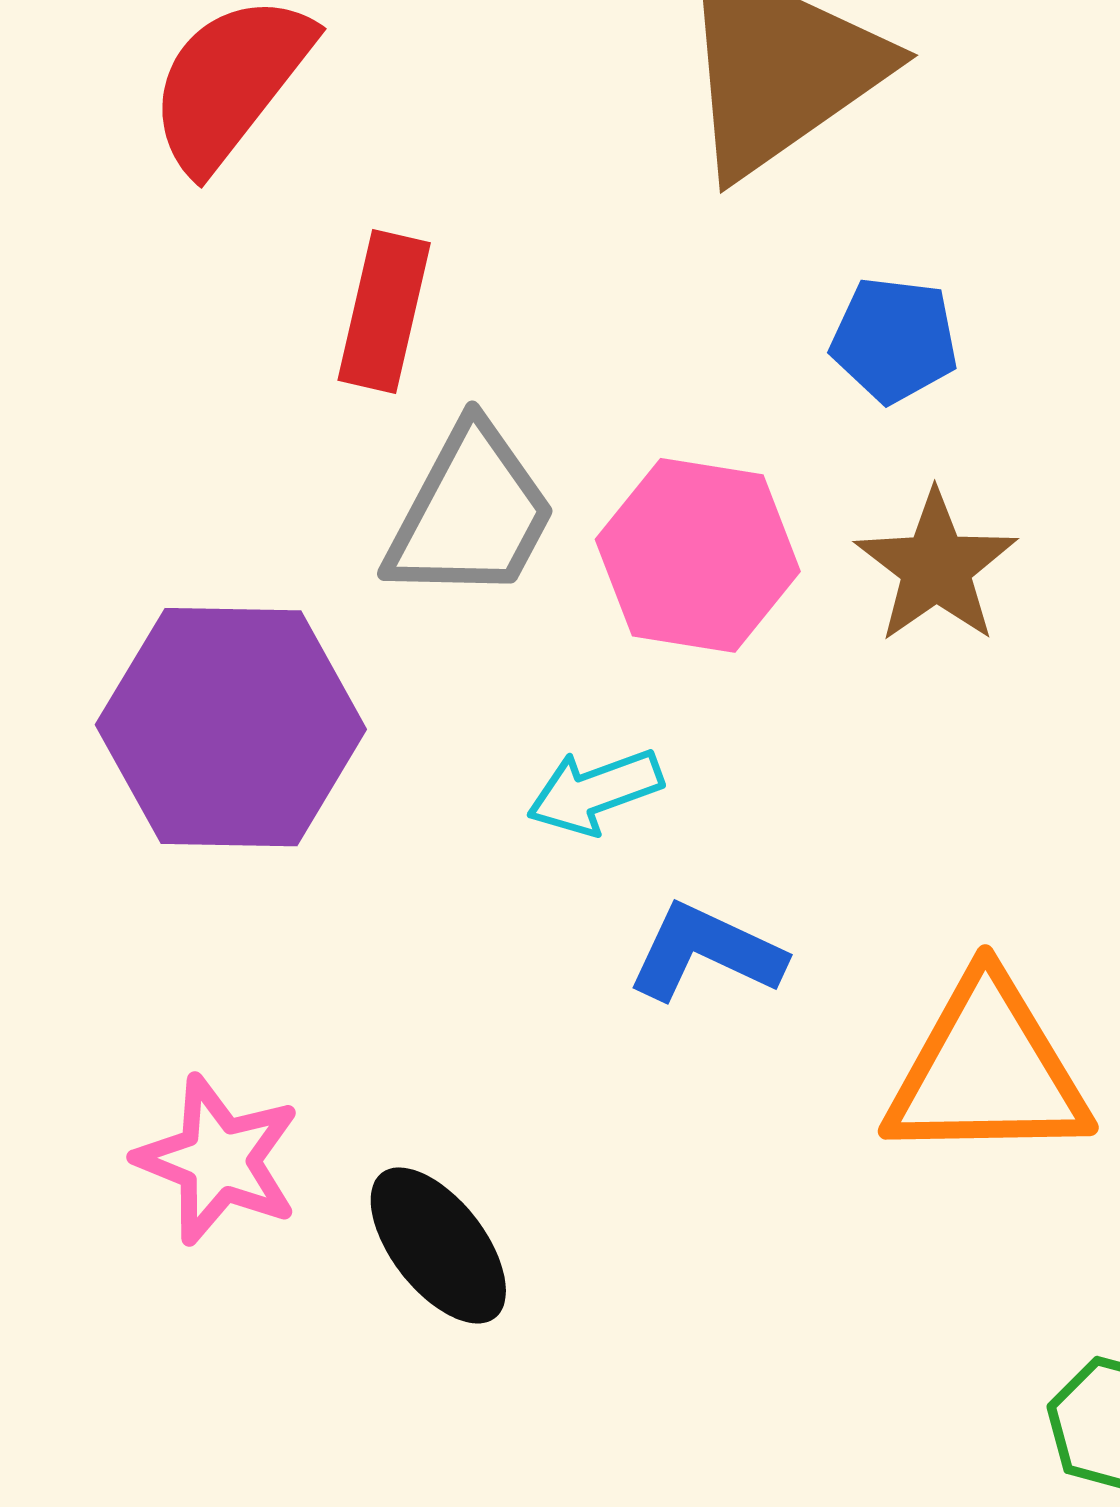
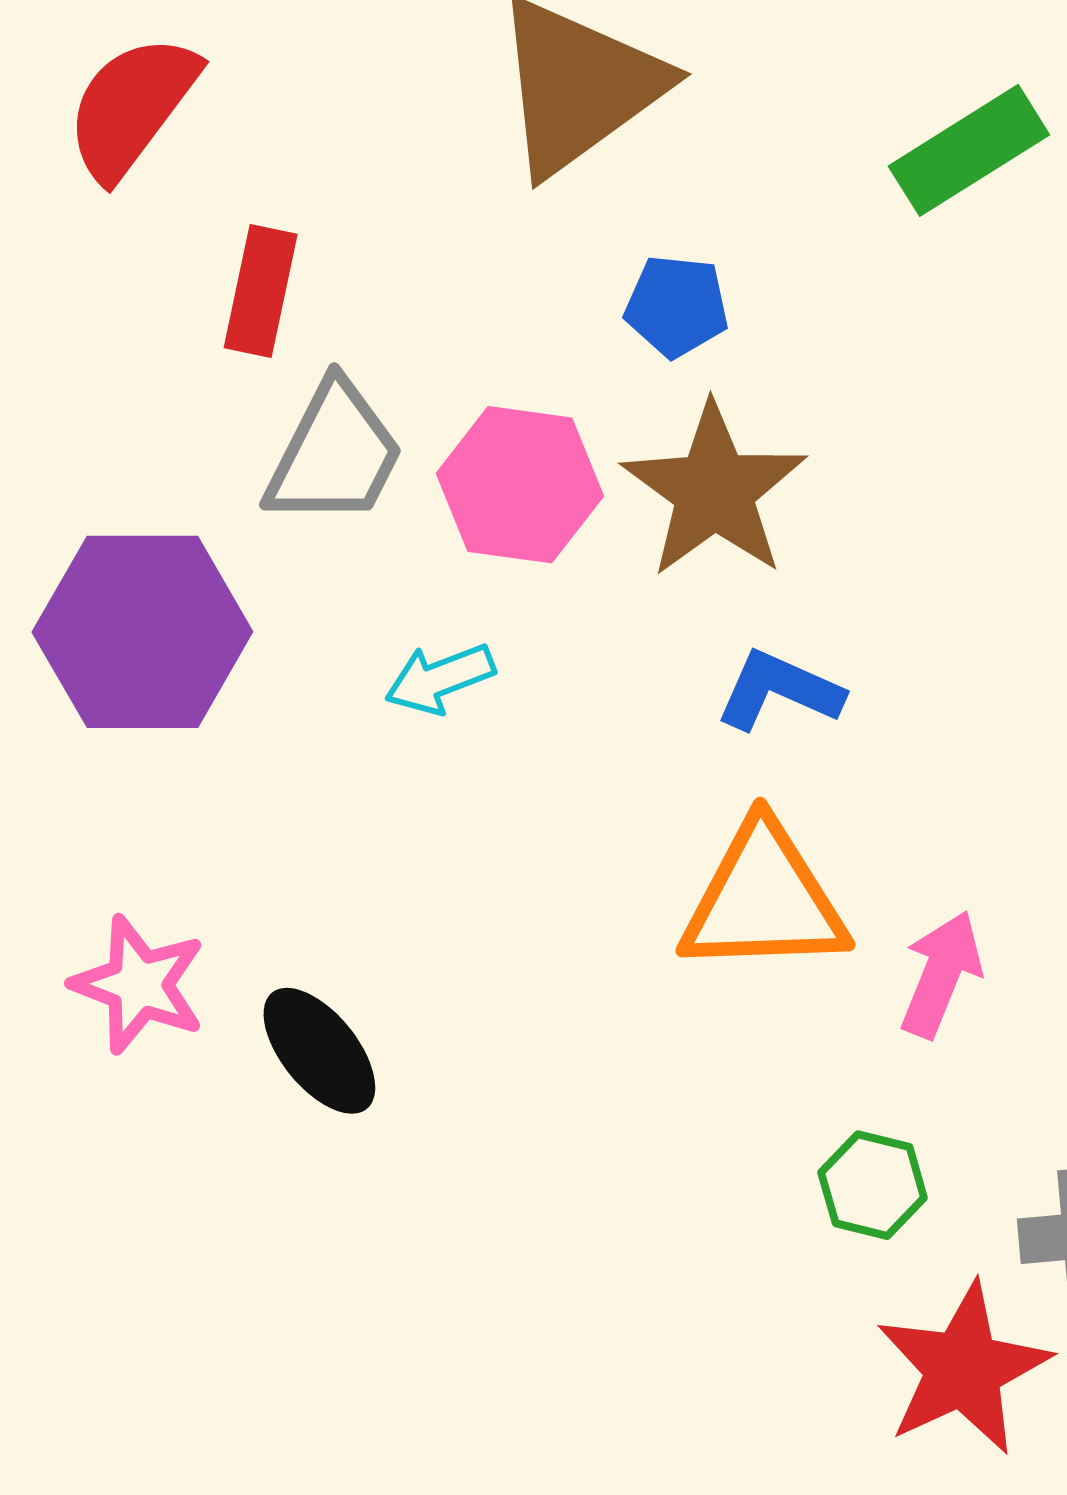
brown star: (936, 567) -> (714, 490), size x1.4
blue L-shape: (706, 952) -> (779, 690), moved

